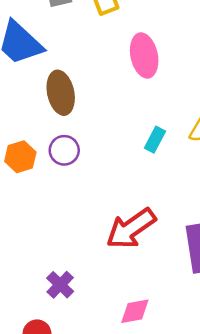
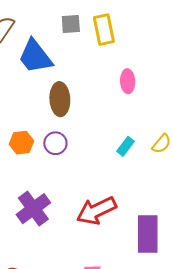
pink ellipse: (144, 56) -> (128, 81), size x0.7
purple cross: (60, 285) -> (33, 209), moved, size x1.6

